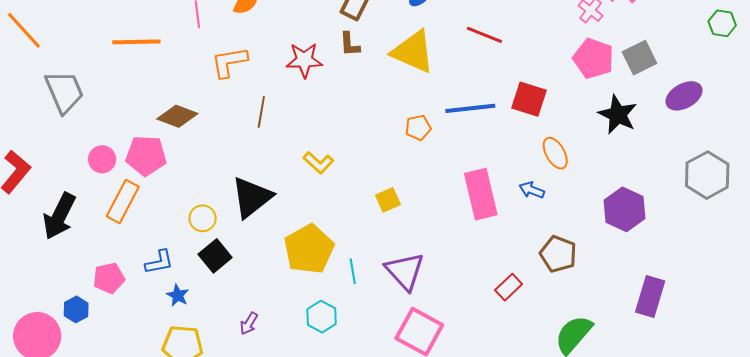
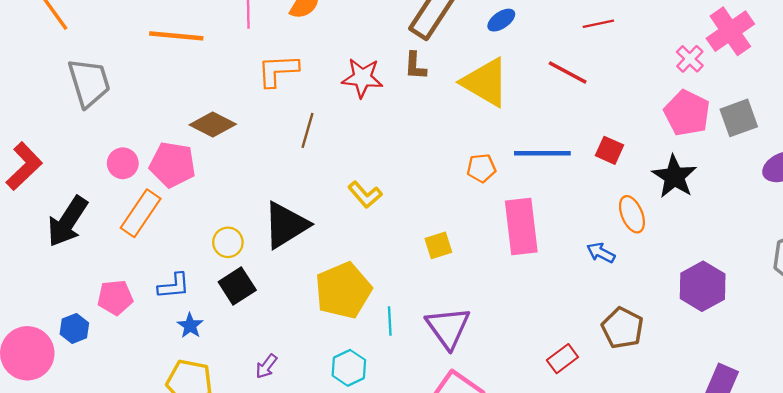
red square: (529, 99) -> (609, 150), size x0.7
black star: (618, 115) -> (674, 177), moved
pink rectangle: (481, 194) -> (521, 226), moved

